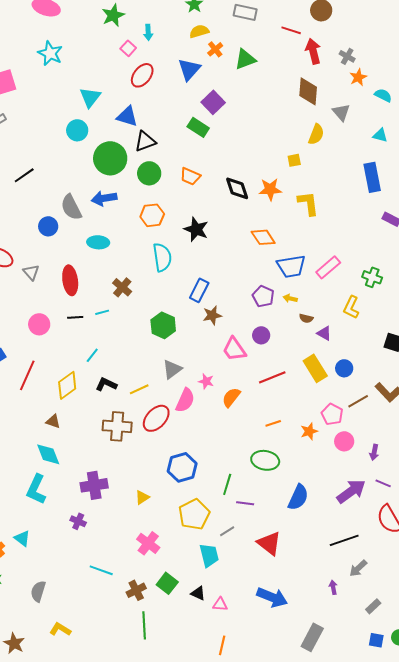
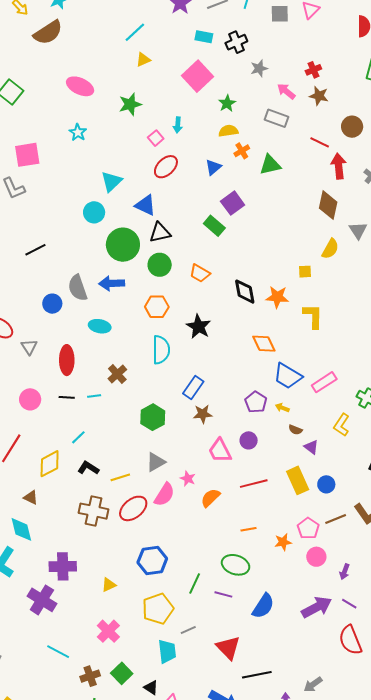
green star: (113, 15) -> (130, 104), moved
cyan star: (50, 53) -> (78, 132), size x0.7
blue triangle: (189, 69) -> (213, 167), size x0.7
blue trapezoid: (291, 266) -> (288, 376), turned 32
purple line: (245, 503) -> (223, 594), moved
purple cross: (78, 521) -> (42, 600), size x1.8
black line: (344, 540) -> (257, 675), moved

